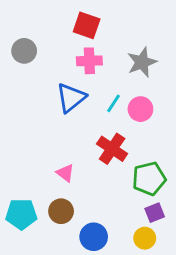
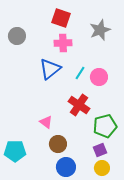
gray star: (142, 62) -> (100, 30), moved
brown circle: (61, 211) -> (58, 144), moved
purple square: (155, 213) -> (100, 150), moved

